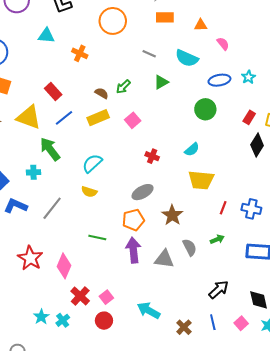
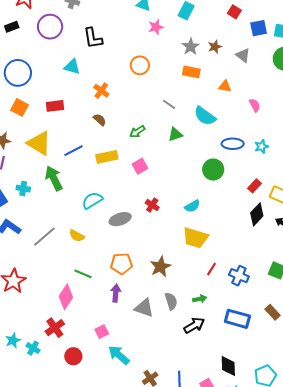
orange circle: (113, 21) -> (140, 65), size x0.7
pink semicircle: (223, 44) -> (255, 105), moved
red rectangle: (53, 91) -> (55, 106), moved, turned -66
brown semicircle: (102, 93) -> (100, 120), moved
cyan cross: (33, 172) -> (23, 189), moved
yellow semicircle: (89, 192) -> (77, 236), moved
gray ellipse: (143, 192) -> (120, 219), moved
purple arrow: (133, 250) -> (116, 293), size x0.7
pink diamond: (64, 266) -> (66, 297), moved
black arrow: (219, 290) -> (194, 325), moved
pink square: (106, 297) -> (102, 332), moved
cyan cross: (63, 320) -> (33, 348), turned -32

